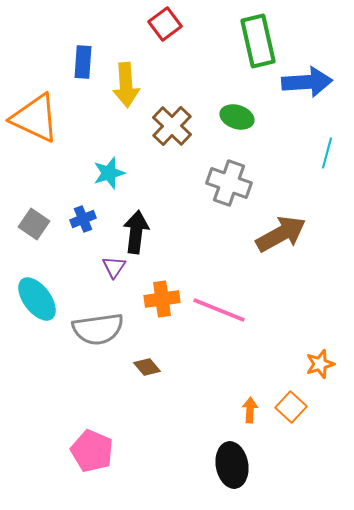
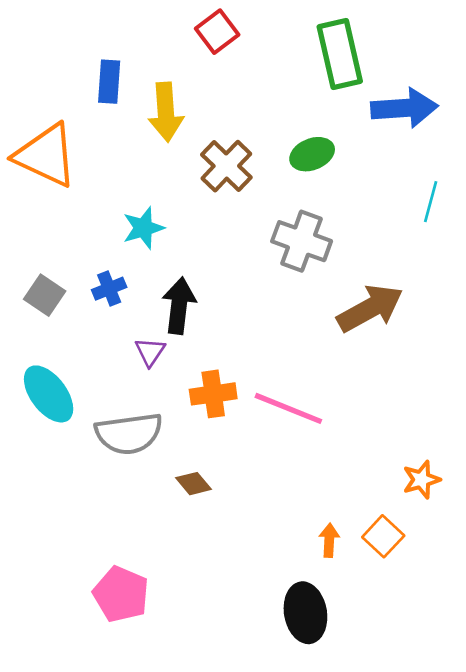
green ellipse: (237, 117) -> (312, 154), turned -40

